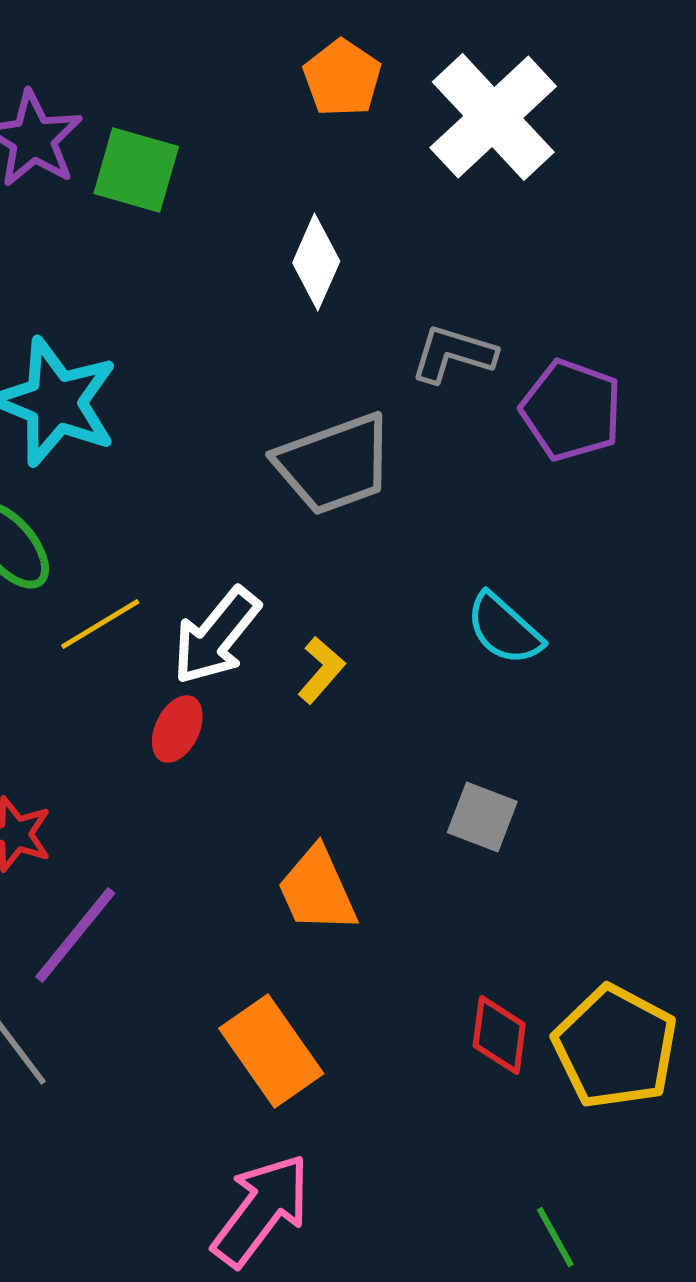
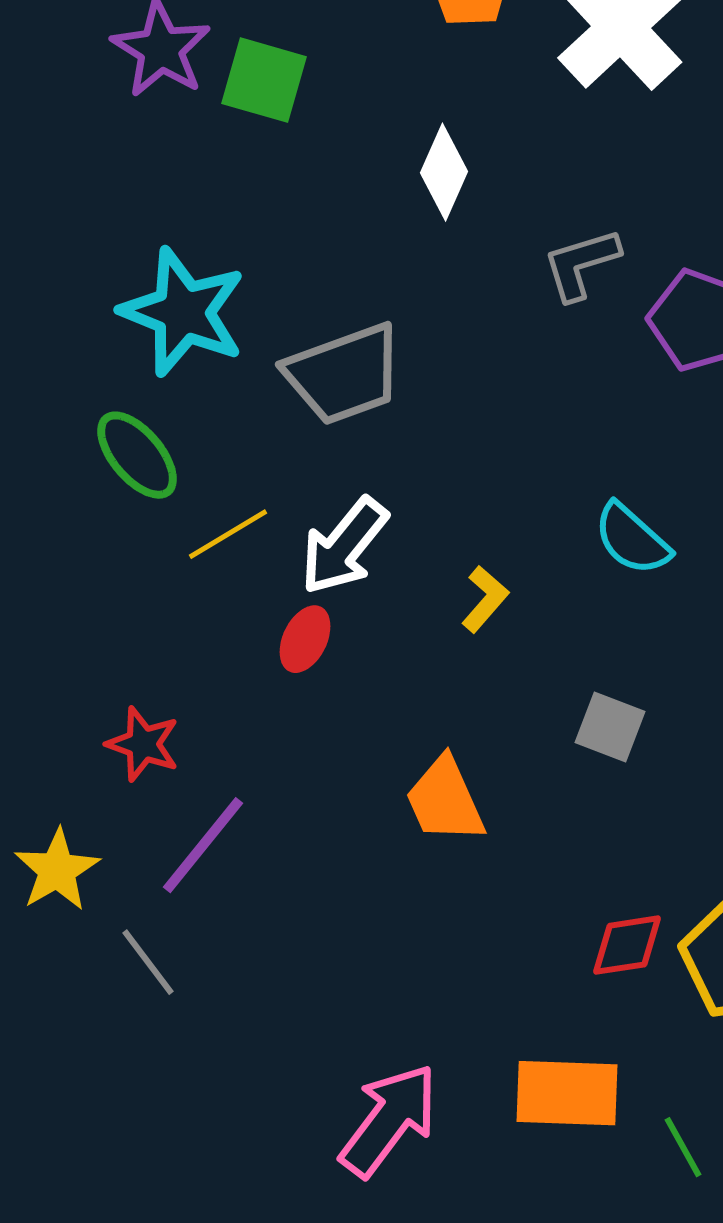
gray L-shape: (453, 354) -> (581, 264), turned -34
gray trapezoid: (334, 464) -> (344, 374), moved
yellow L-shape: (321, 670) -> (485, 599), moved
red diamond: (499, 1035) -> (627, 945), turned 74
orange rectangle: (271, 1051) -> (567, 1093), moved, turned -53

